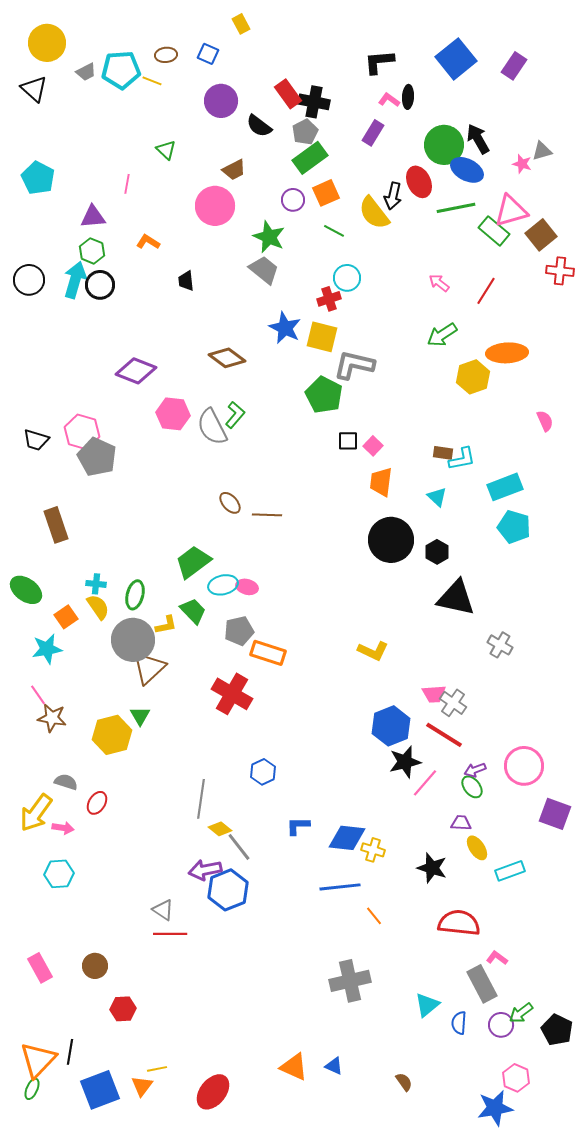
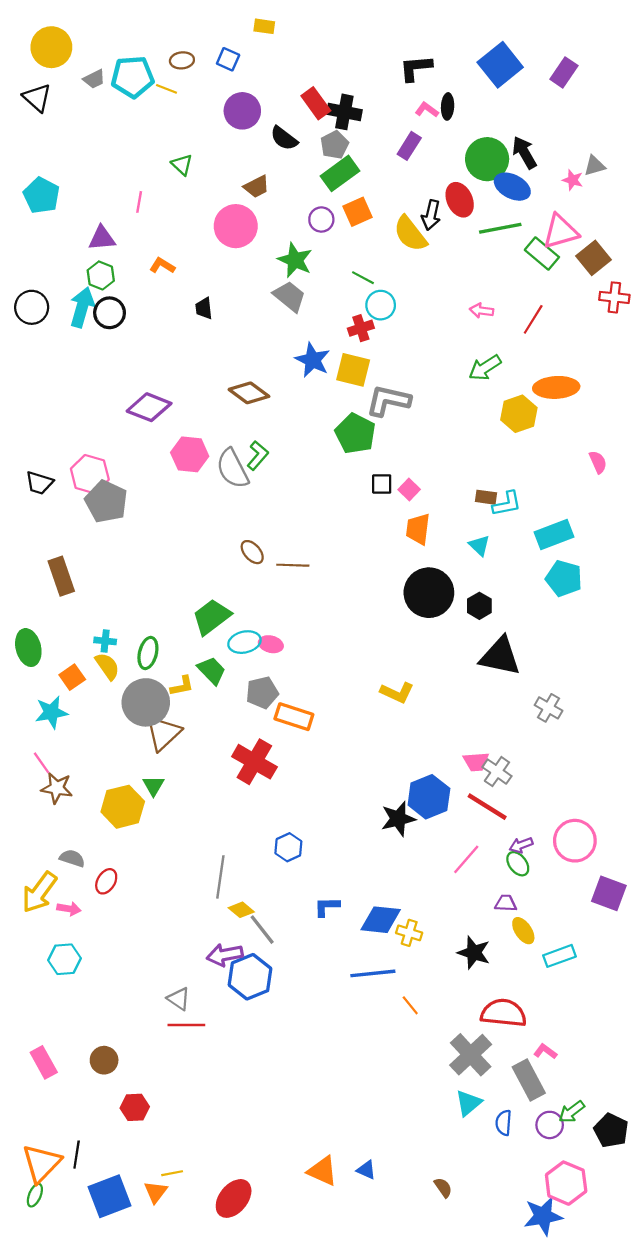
yellow rectangle: (241, 24) -> (264, 26), turned -54
green line: (334, 231) -> (363, 278), moved
pink arrow: (439, 283) -> (482, 311), turned -30
green ellipse: (26, 590) -> (28, 648), turned 40
yellow L-shape: (373, 651) -> (397, 693), moved
black star: (405, 762) -> (398, 819), moved
gray cross: (350, 981) -> (471, 1055), moved, turned -30
pink hexagon: (516, 1078) -> (566, 1183), size x1.4

